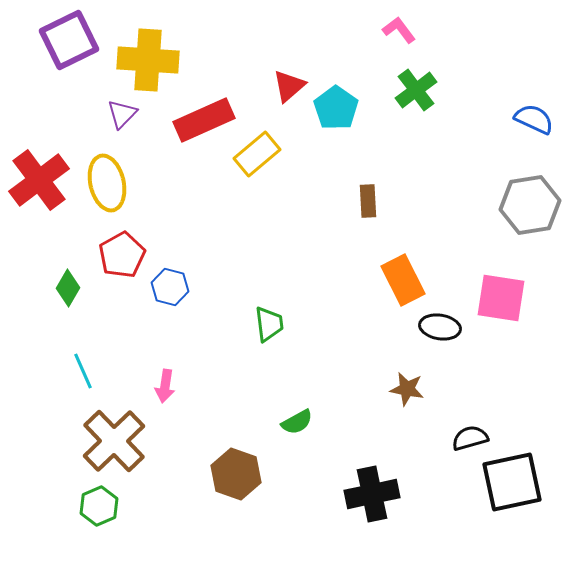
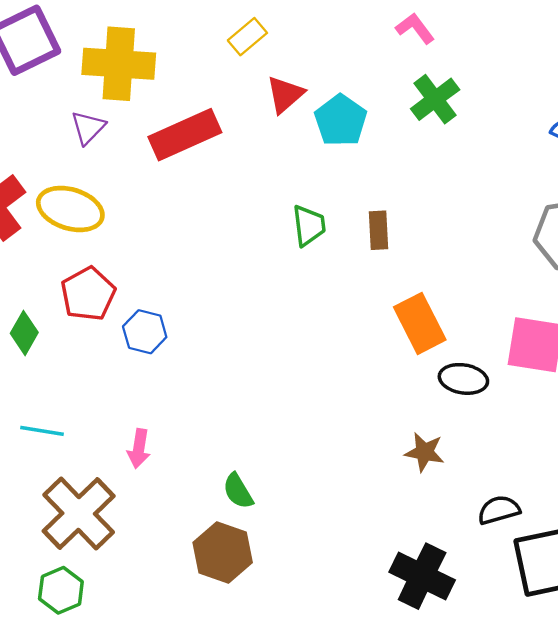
yellow rectangle: (257, 154) -> (247, 37), moved, size x0.7
yellow ellipse: (107, 183) -> (70, 209), turned -60
green trapezoid: (269, 324) -> (309, 226), moved
cyan line: (83, 371) -> (42, 431), turned -57
green semicircle: (297, 422) -> (238, 491), moved, turned 88
black cross: (372, 494) -> (422, 576), moved, turned 38

